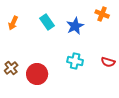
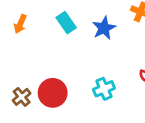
cyan cross: (75, 61) -> (104, 89), moved, turned -35
brown cross: (11, 68) -> (22, 97), moved

